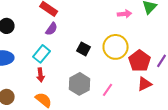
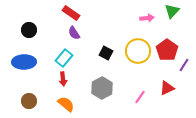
purple semicircle: (52, 29) -> (74, 33), turned 112
red pentagon: (140, 61) -> (167, 50), moved
pink line: (108, 90) -> (140, 97), moved

